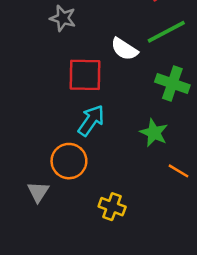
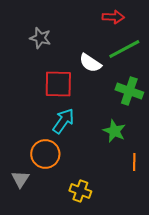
orange line: (179, 171) -> (134, 162), turned 60

